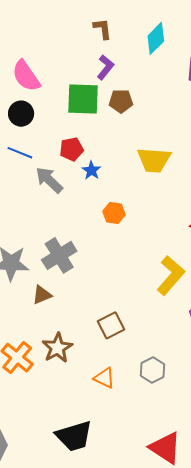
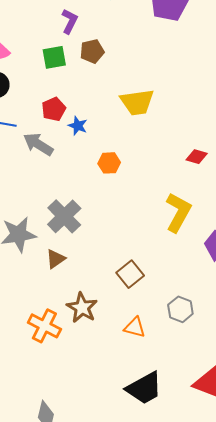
green square: (83, 99) -> (54, 57), size x0.7
black trapezoid: (74, 436) -> (144, 388), moved

